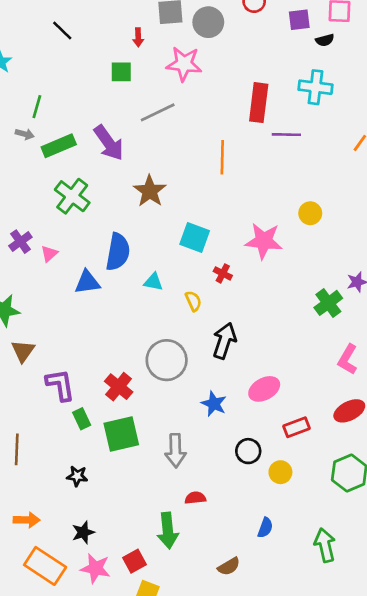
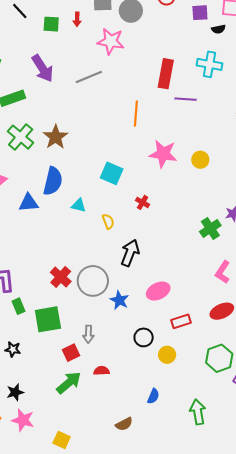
green square: (121, 72) -> (51, 24), moved
purple arrow: (109, 143) -> (43, 68), moved
brown star: (150, 191) -> (56, 137), moved
pink star: (264, 241) -> (163, 154), moved
red cross: (223, 273) -> (143, 202), moved
gray circle: (167, 360) -> (93, 281), moved
red cross: (119, 387) -> (61, 277), moved
gray arrow: (176, 451) -> (88, 334), size x0.7
green arrow: (168, 531) -> (69, 383), moved, turned -128
red square: (135, 561) -> (71, 353), moved

